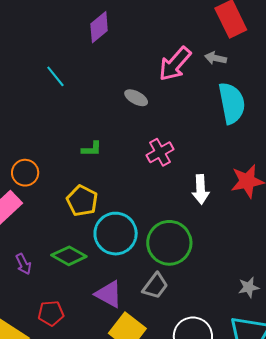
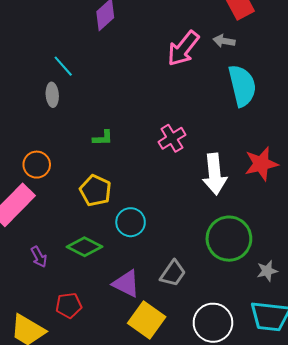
gray ellipse: (136, 98) -> (52, 95), moved, turned 60
white arrow: (201, 189) -> (215, 174), size x1.4
cyan circle: (116, 234) -> (131, 222), size x0.7
green circle: (169, 243) -> (229, 239), moved

